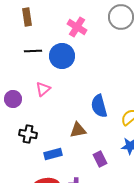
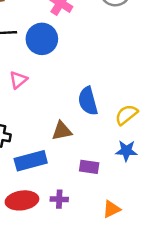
blue rectangle: (53, 154) -> (31, 161), size x1.4
purple rectangle: (100, 159) -> (89, 167), turned -56

